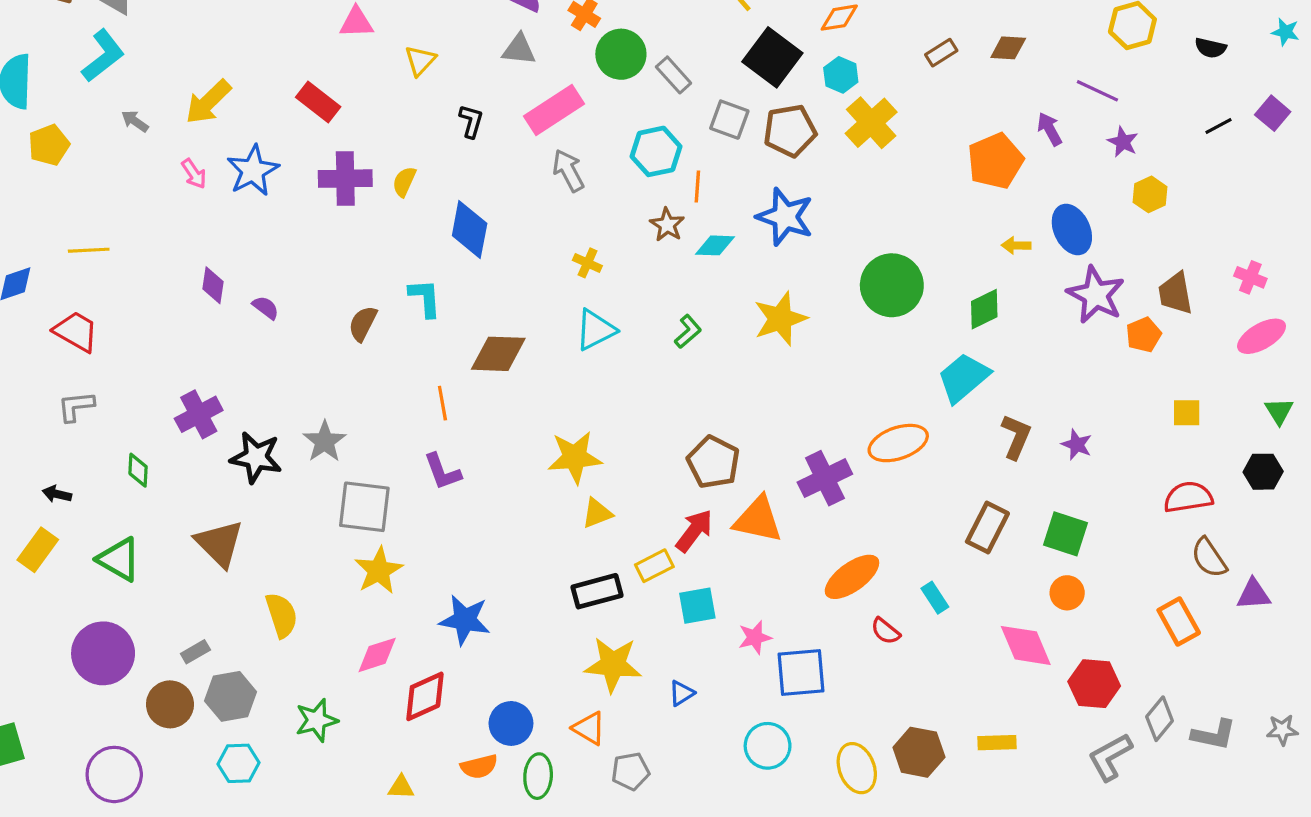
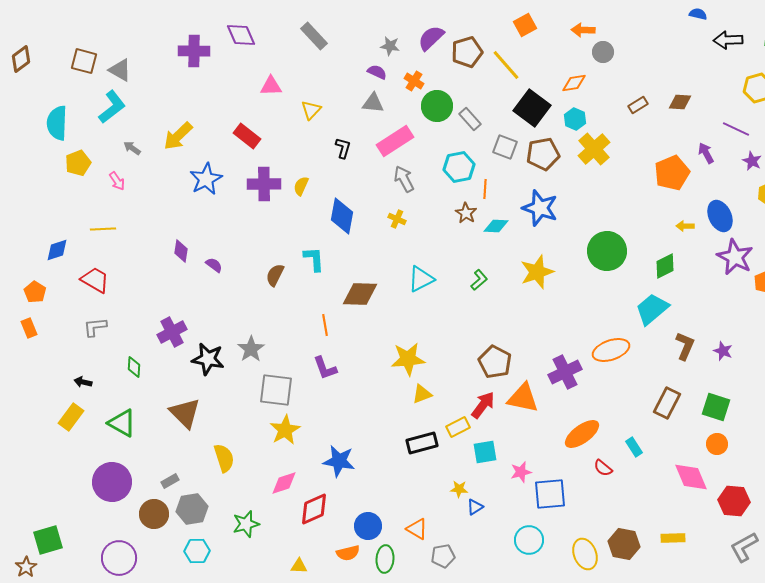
pink arrow: (194, 174) -> (117, 181), moved
yellow cross: (587, 263) -> (397, 219), moved
yellow star: (613, 665) -> (459, 489), moved, size x0.5

